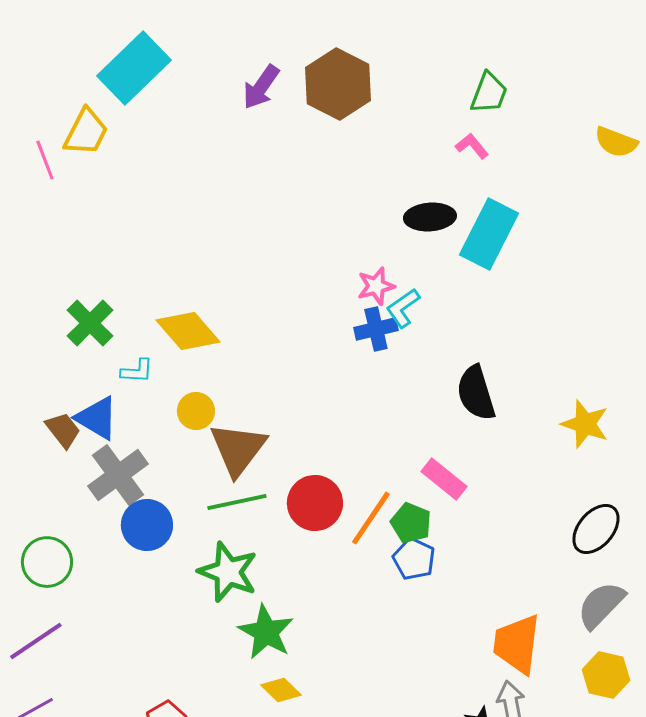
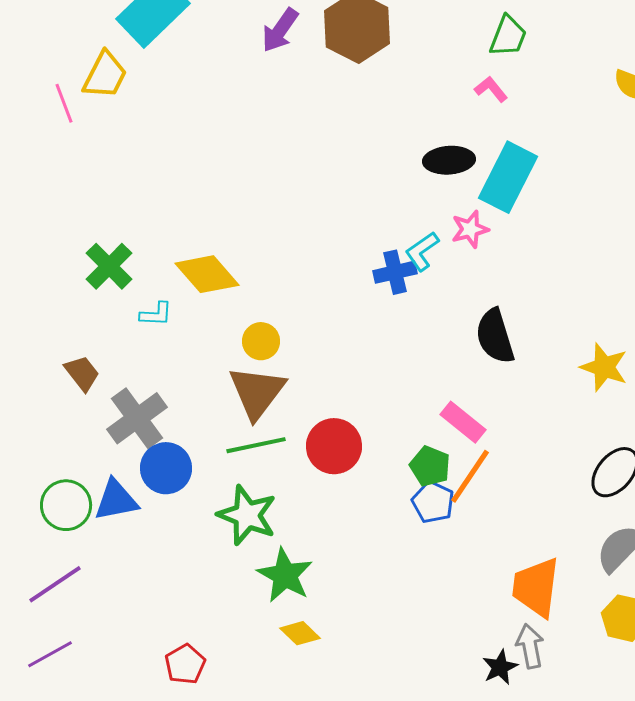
pink star: (376, 286) -> (470, 229), moved
yellow circle: (196, 411) -> (261, 341), moved
blue triangle: (97, 418) -> (116, 500), moved, turned -42
orange line: (371, 518) -> (470, 476), moved

